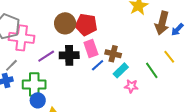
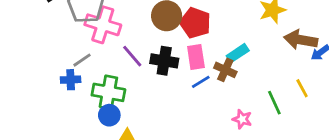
brown arrow: (162, 23) -> (301, 40), turned 75
purple line: (46, 56) -> (132, 56), turned 72
cyan rectangle: (121, 70) -> (238, 53), moved

